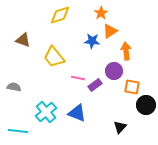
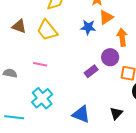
yellow trapezoid: (54, 57) -> (47, 30), moved
pink line: (78, 78) -> (40, 64), moved
blue triangle: (77, 113) -> (81, 114), moved

